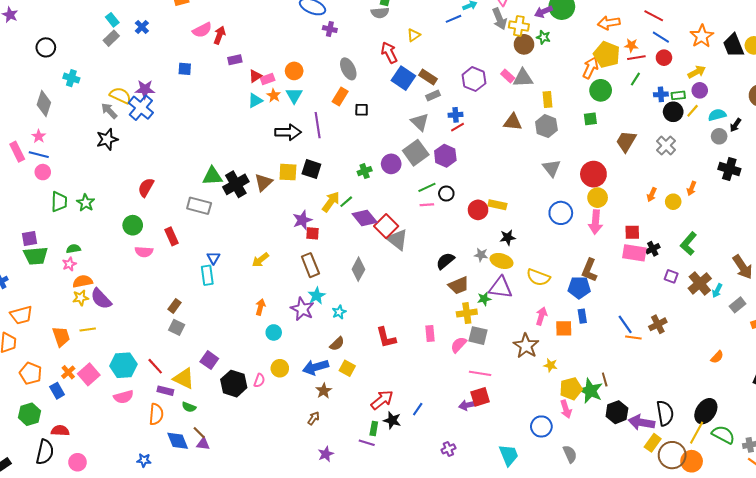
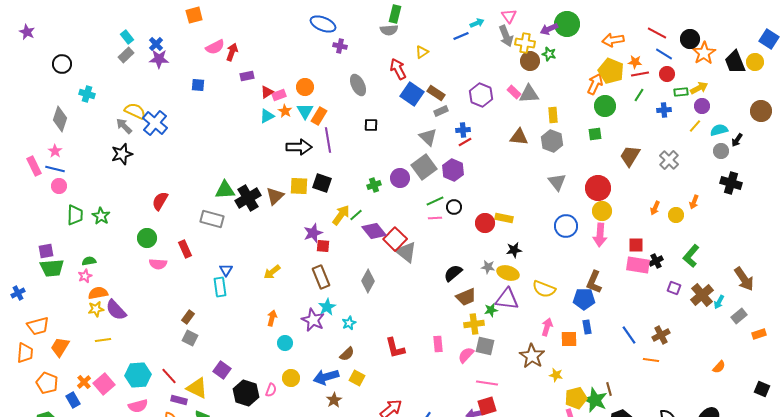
purple star: (145, 89) -> (159, 59), moved
green rectangle: (678, 95) -> (681, 92), moved
orange rectangle: (340, 96) -> (319, 116), moved
black circle: (673, 112) -> (690, 39), moved
orange trapezoid: (61, 337) -> (60, 347), moved, turned -130
orange line: (633, 338) -> (651, 360), moved

